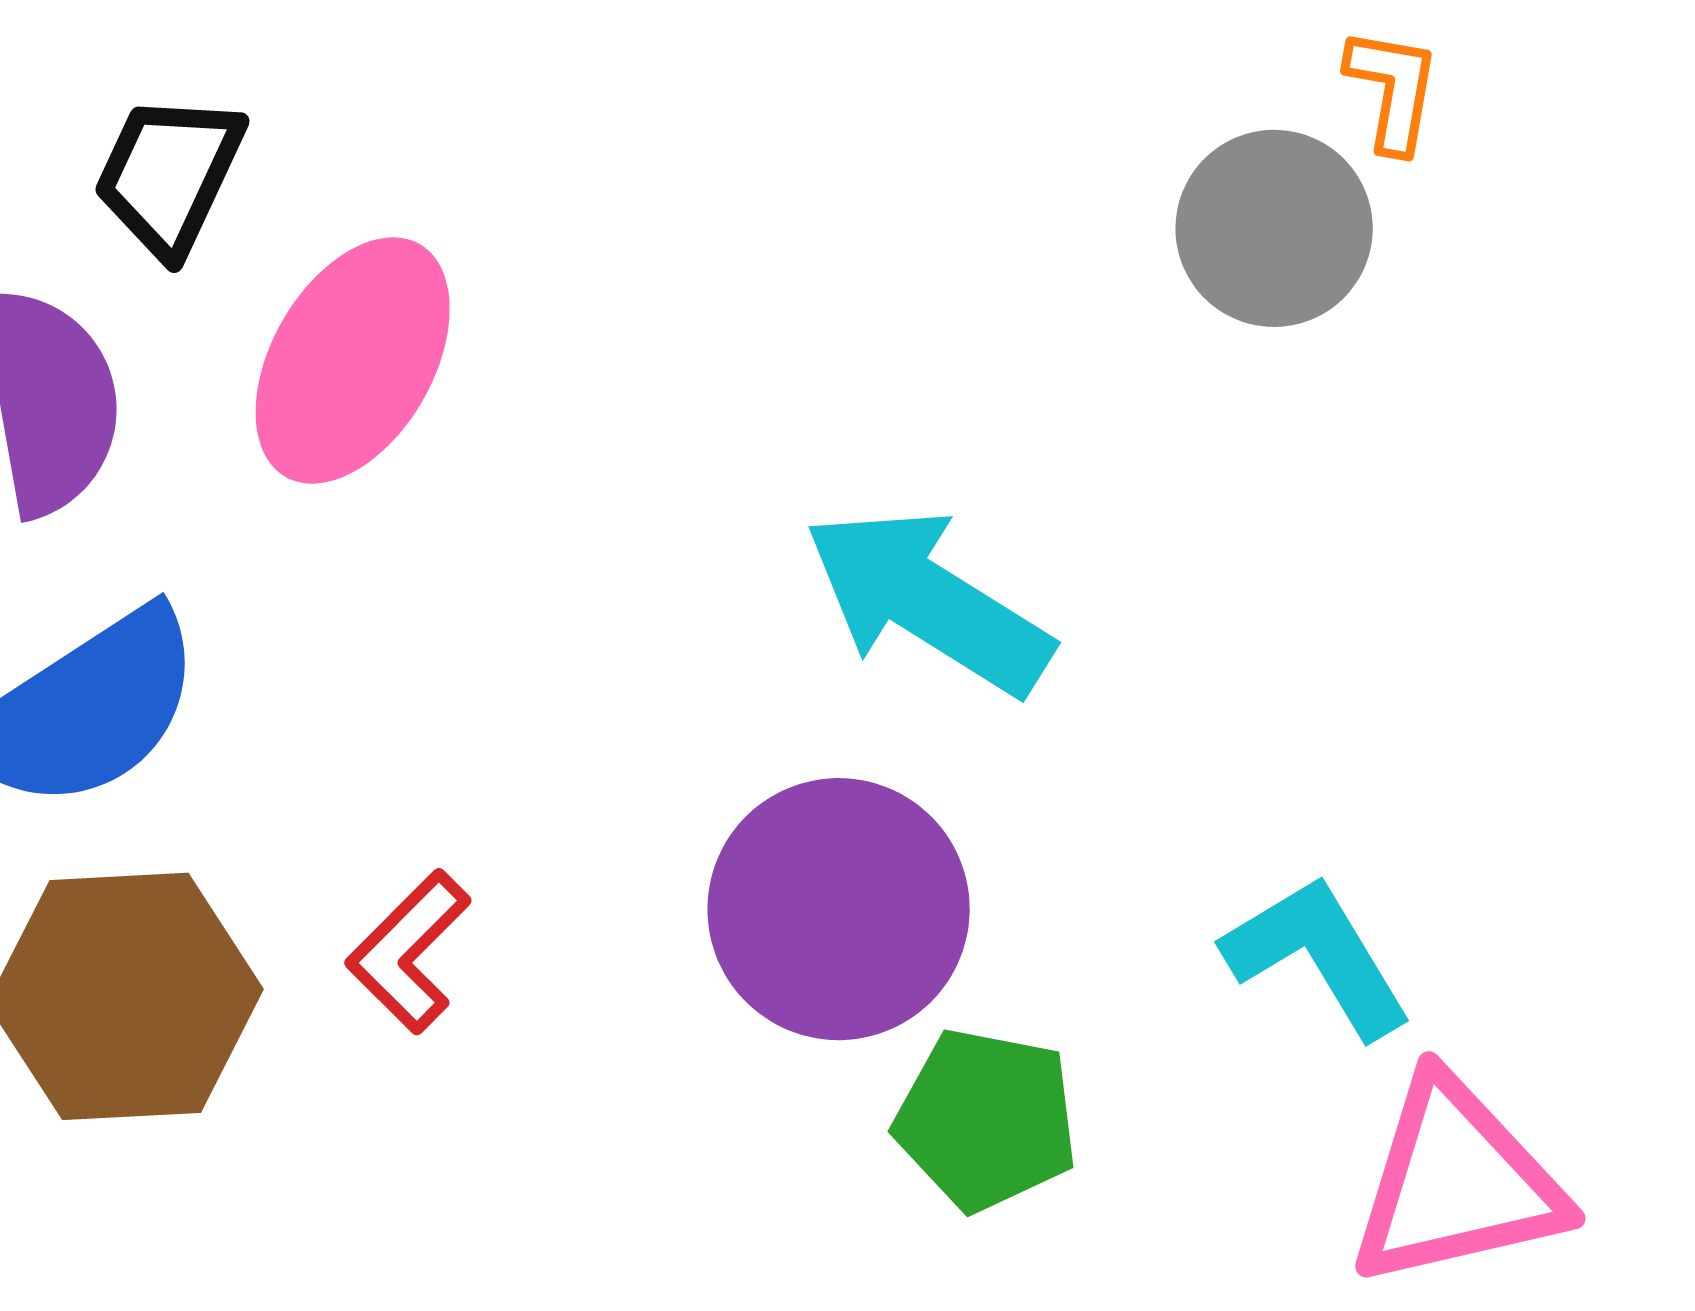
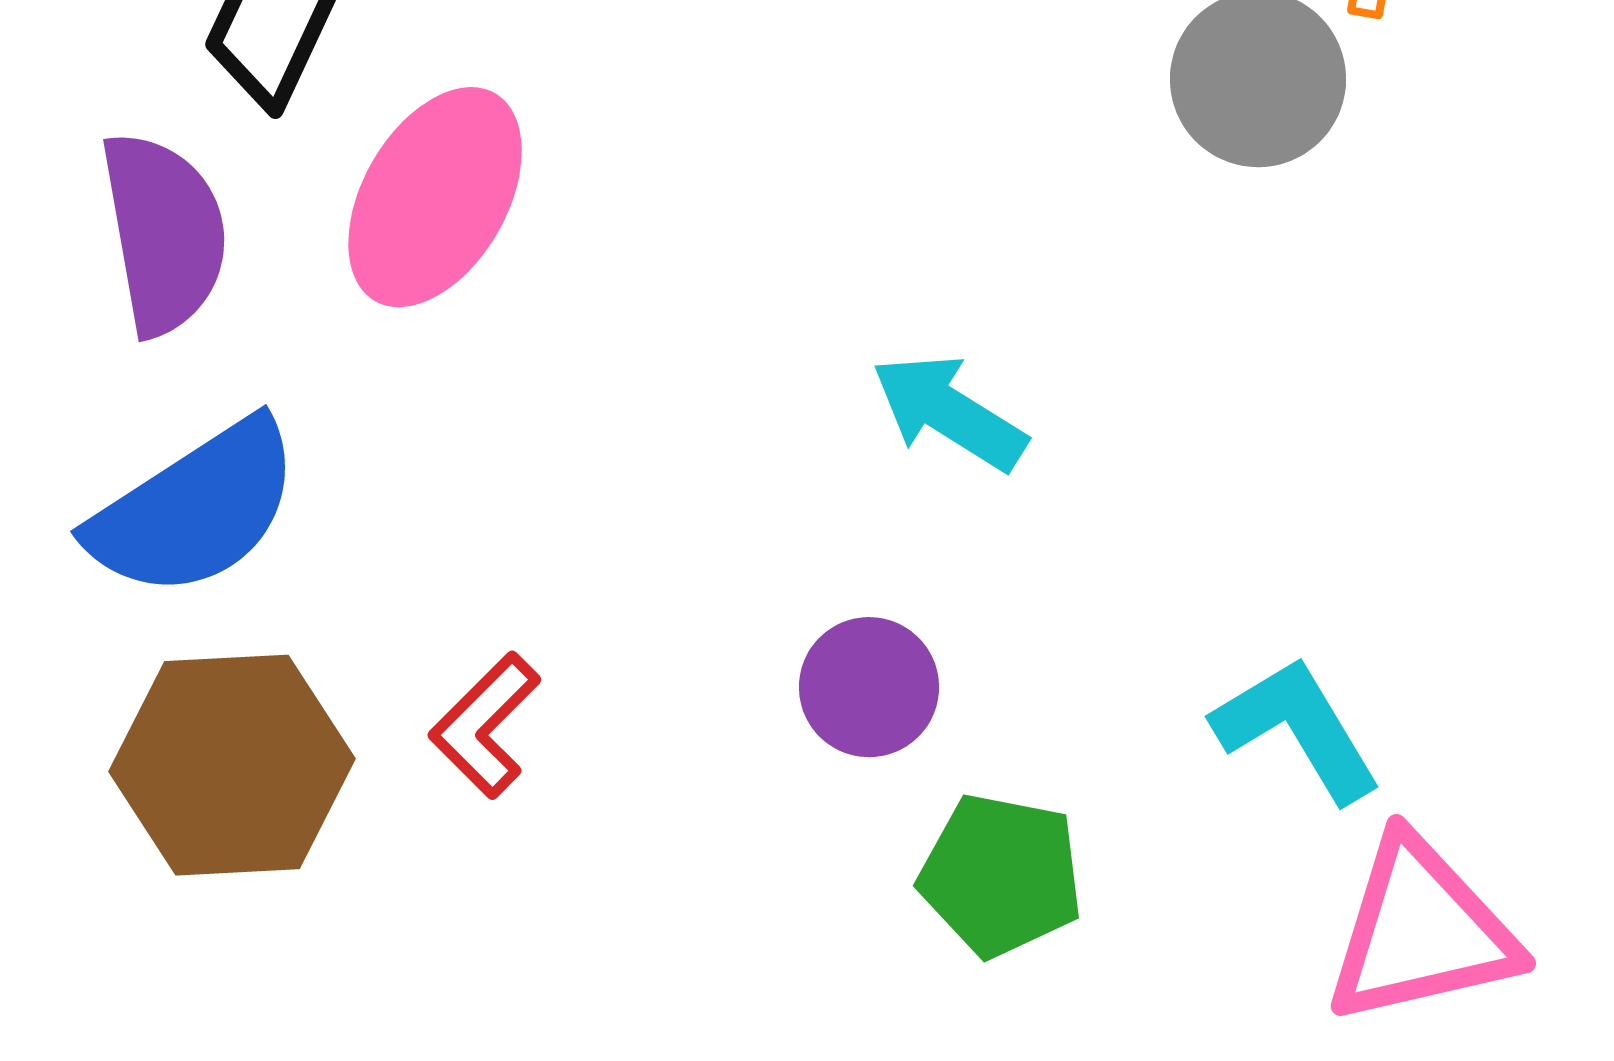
cyan arrow: (928, 601) -> (949, 412), size x0.7
purple circle: (839, 909) -> (869, 687), size x0.6

